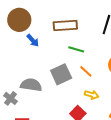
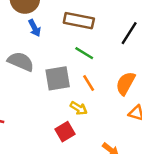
gray semicircle: (31, 85) -> (21, 62), moved
yellow arrow: (92, 95) -> (79, 108), moved

